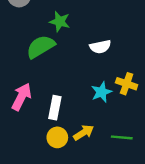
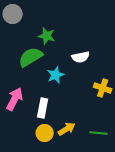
cyan star: (101, 92) -> (56, 75), moved

